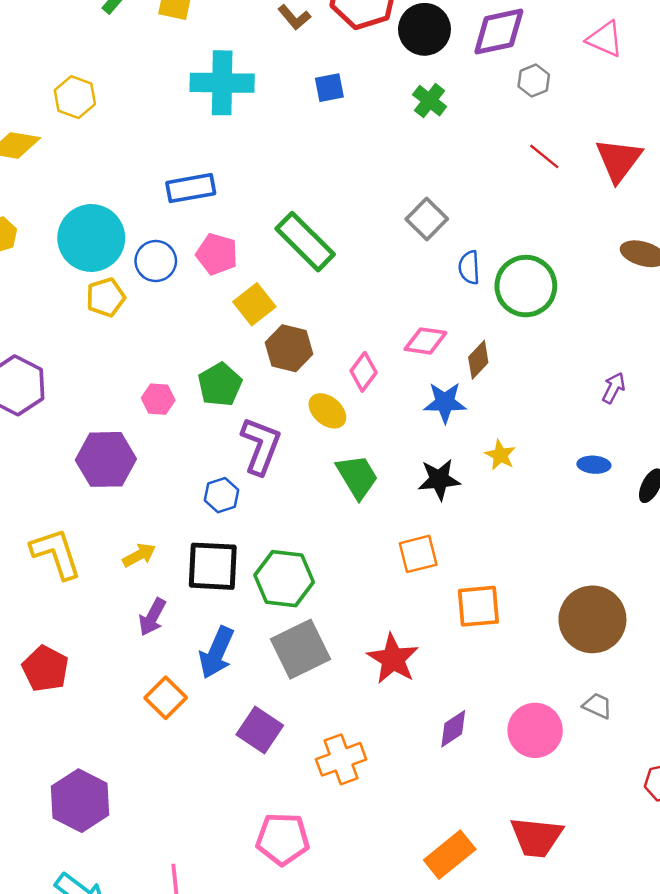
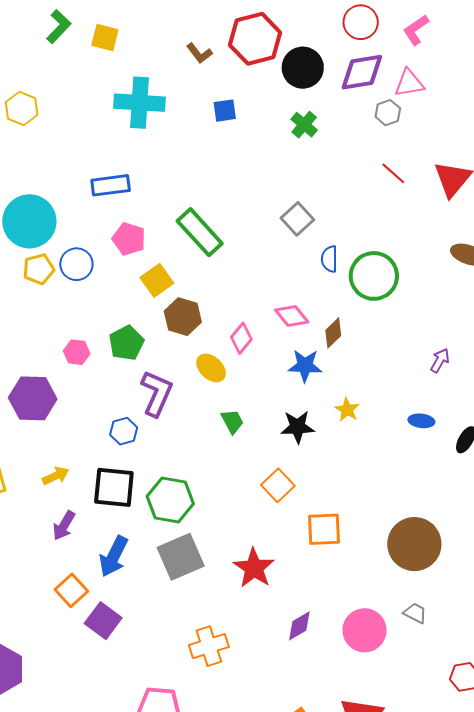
pink triangle: (605, 39) -> (409, 83), moved, turned -36
blue circle: (156, 261) -> (76, 264), moved
pink diamond: (425, 341) -> (292, 316), turned 40
green trapezoid: (357, 477) -> (232, 421), size x0.7
orange square: (418, 554) -> (278, 485), turned -32
purple square: (260, 730) -> (103, 621), moved

